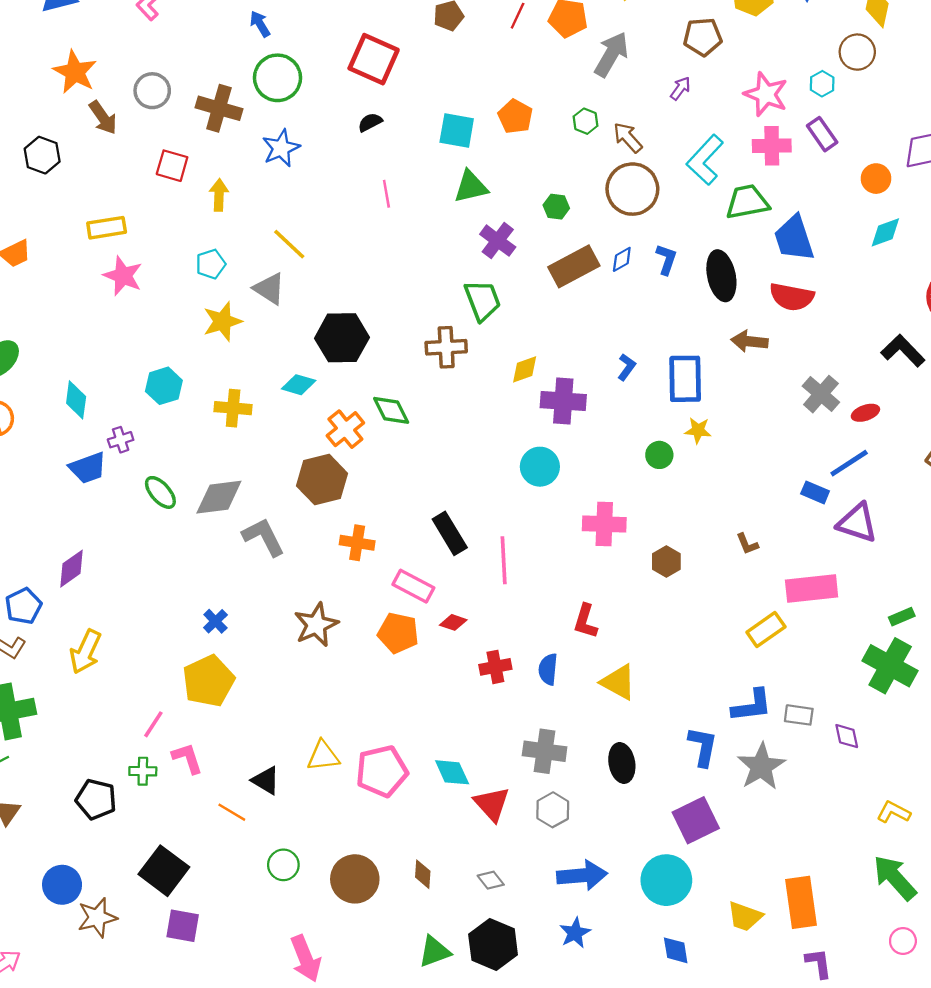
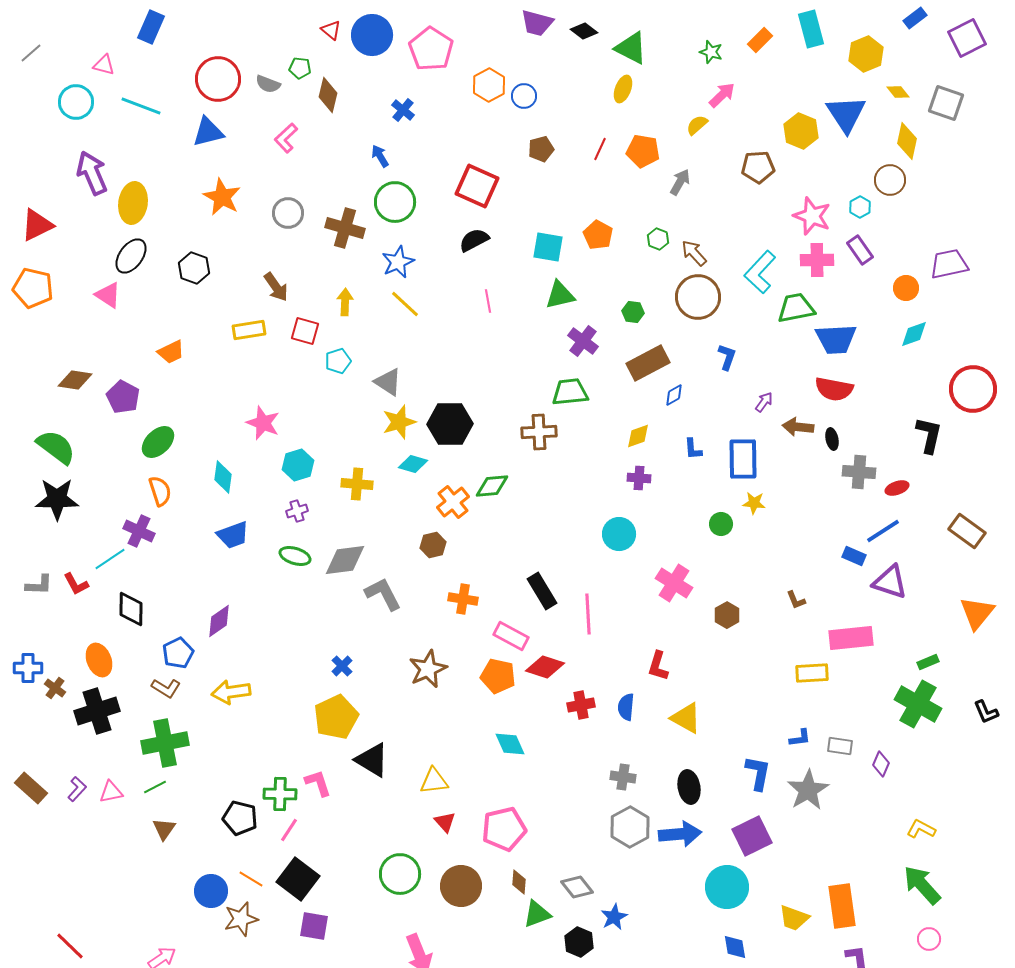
gray arrow: (611, 54) -> (680, 182), size x0.7
purple arrow: (680, 88) -> (764, 402), moved
brown arrow: (103, 118) -> (276, 287), moved
black semicircle: (370, 122) -> (474, 240), size x1.4
red square: (172, 166) -> (305, 331), moved
blue trapezoid: (794, 238) -> (836, 339), turned -75
yellow line: (289, 244) -> (405, 304), moved
blue diamond: (622, 259) -> (674, 395), moved
pink star: (123, 276) -> (263, 423), moved
black ellipse: (721, 276) -> (832, 439), moved, size x0.5
green trapezoid: (482, 300) -> (570, 392), turned -75
yellow star: (222, 321) -> (399, 422), moved
black L-shape: (903, 351) -> (929, 435), turned 57
blue L-shape: (627, 367) -> (693, 449), turned 140
yellow diamond: (525, 369) -> (638, 436), moved
gray cross: (821, 394) -> (859, 472), turned -36
purple cross: (563, 401) -> (639, 478), size x0.6
green diamond: (391, 410) -> (492, 486), turned -68
purple cross: (121, 440) -> (297, 511), moved
brown hexagon: (322, 480) -> (433, 545), size x0.6
green ellipse: (160, 492) -> (295, 556), turned -32
pink cross: (604, 524) -> (674, 583), turned 30
red diamond: (453, 622) -> (545, 667), size x1.6
yellow rectangle: (766, 629) -> (812, 673), turned 32
yellow arrow: (85, 652) -> (231, 692), turned 57
blue L-shape: (752, 706) -> (800, 738), size x0.6
pink line: (153, 724) -> (289, 830), moved
purple diamond: (847, 736) -> (881, 764), turned 35
gray cross: (545, 751) -> (623, 777), size x0.7
green cross: (143, 771) -> (280, 794), size x1.4
pink pentagon: (382, 771) -> (504, 829), moved
cyan diamond: (452, 772) -> (510, 744), moved
black triangle: (266, 781) -> (372, 760), moved, size x1.4
red triangle: (492, 804) -> (445, 822), moved, size x0.7
gray hexagon: (553, 810) -> (630, 827), size x1.4
orange line: (232, 812) -> (251, 879), moved
green circle: (283, 865) -> (400, 874), size x1.5
blue arrow: (582, 875) -> (680, 834), moved
gray diamond: (491, 880) -> (577, 887), size x1.4
blue star: (575, 933) -> (614, 917), moved
black hexagon: (493, 945) -> (579, 942), size x0.7
green triangle: (434, 952) -> (537, 914), moved

